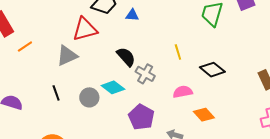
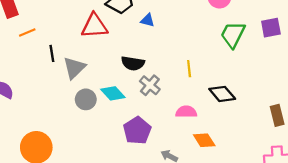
gray triangle: (67, 56) -> (74, 68), moved, turned -30
black semicircle: (126, 57) -> (133, 63), turned 130
black line: (56, 93) -> (52, 53), moved

